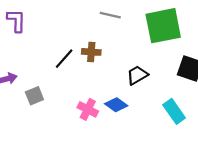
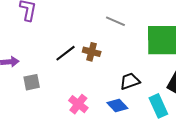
blue diamond: (116, 105) -> (117, 105), moved
cyan rectangle: (174, 111) -> (158, 106), moved

